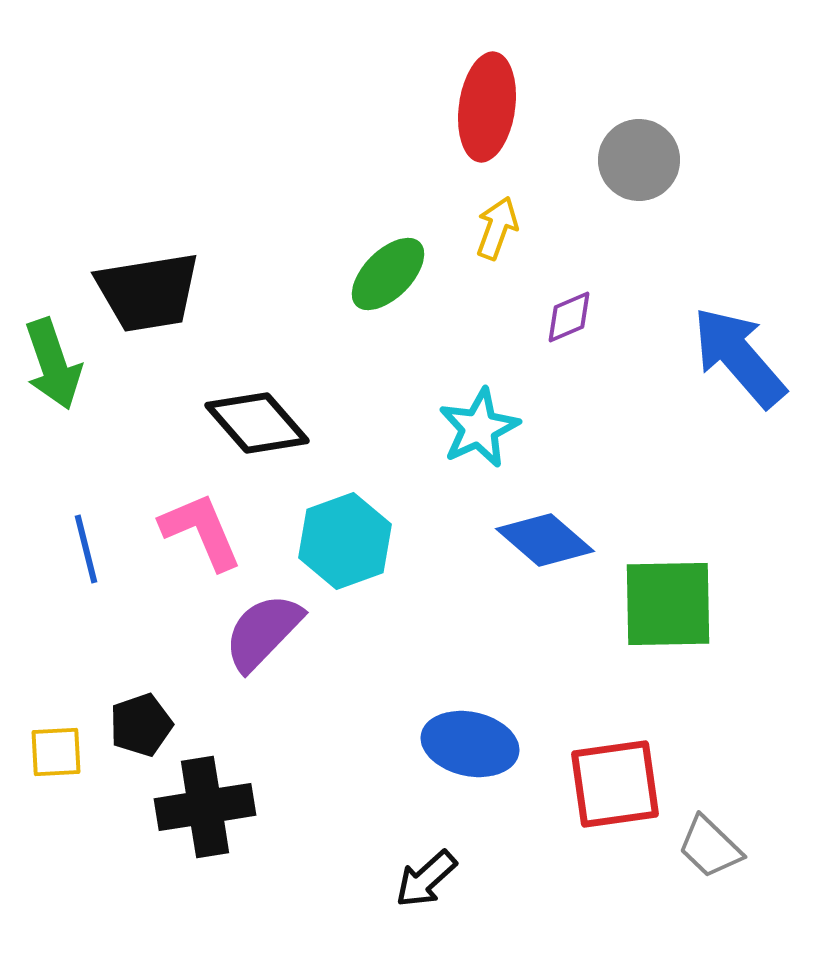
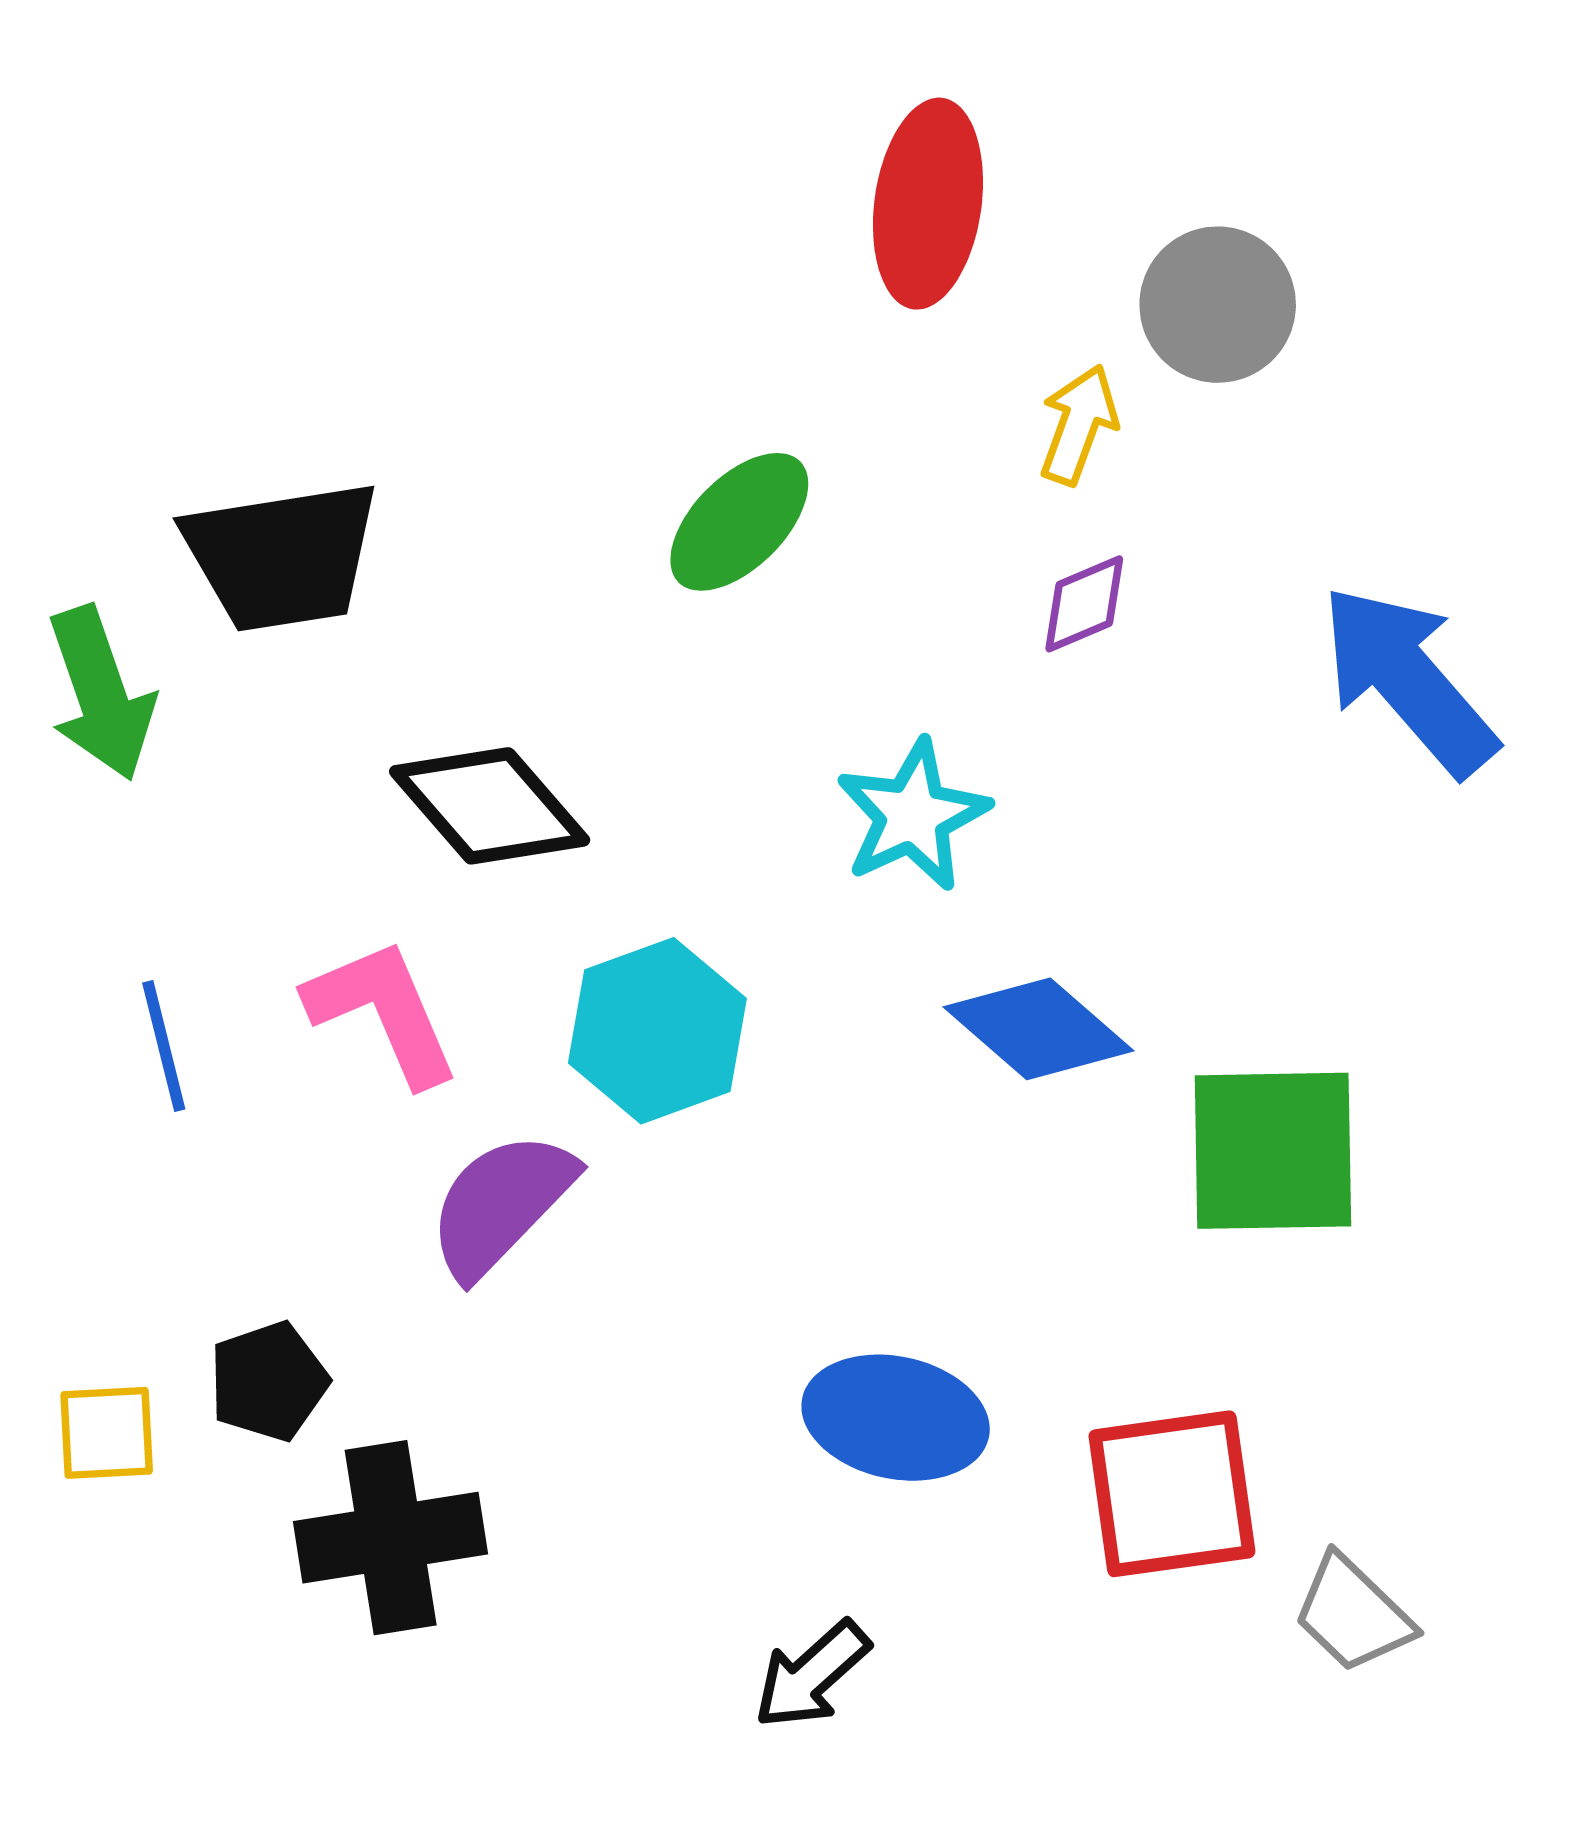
yellow arrow: (497, 228) -> (1079, 425), moved

